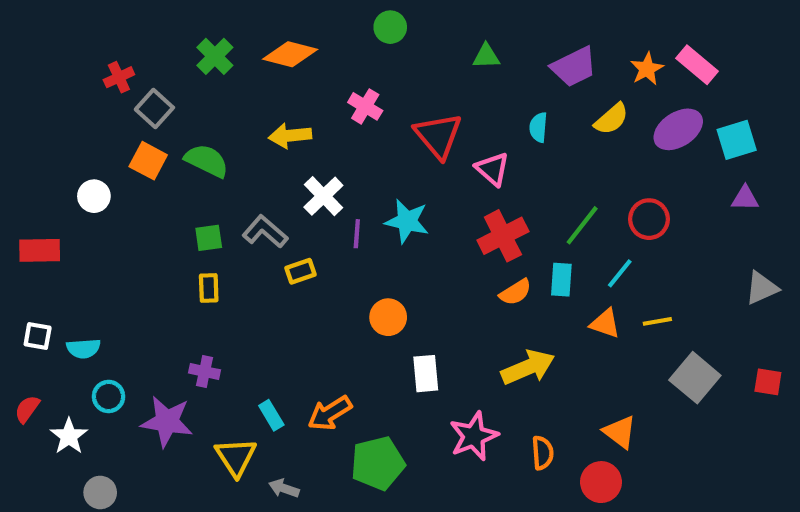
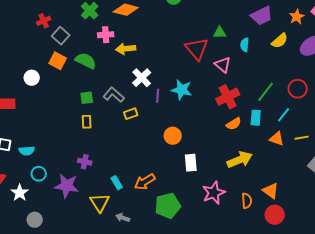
green triangle: (486, 56) -> (220, 33), moved
pink cross: (365, 106) -> (106, 35), moved, turned -35
orange triangle: (620, 432) -> (271, 191), moved

